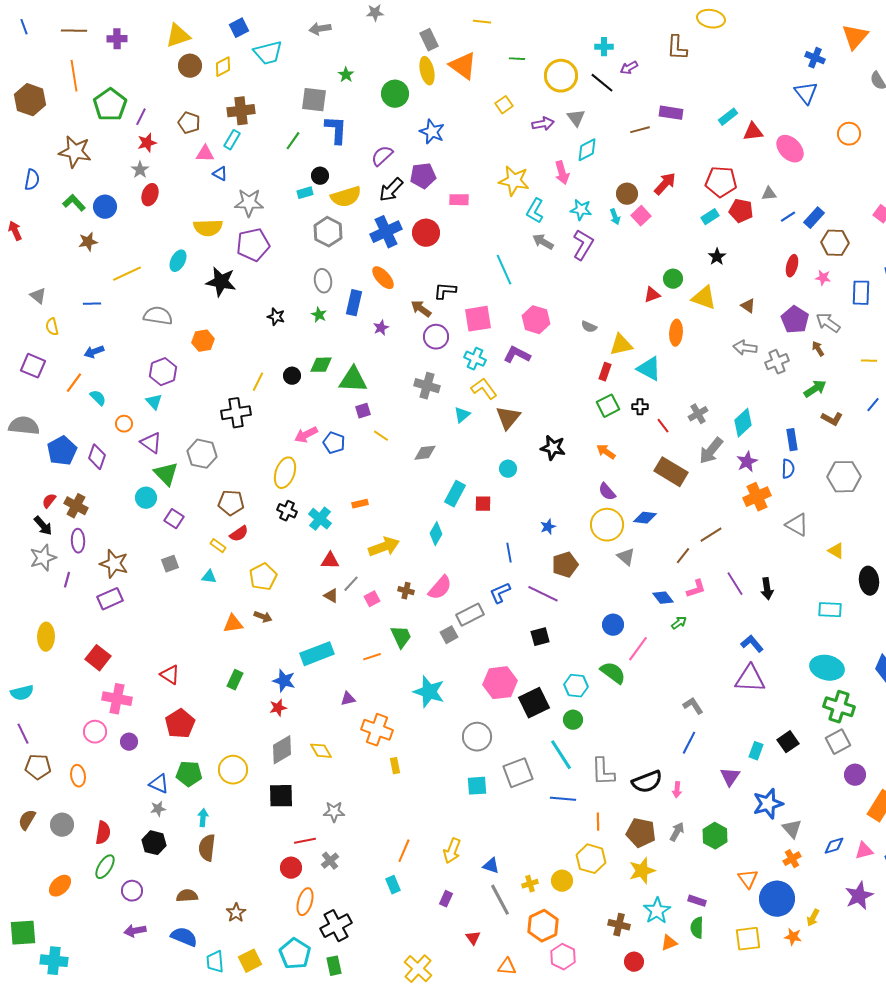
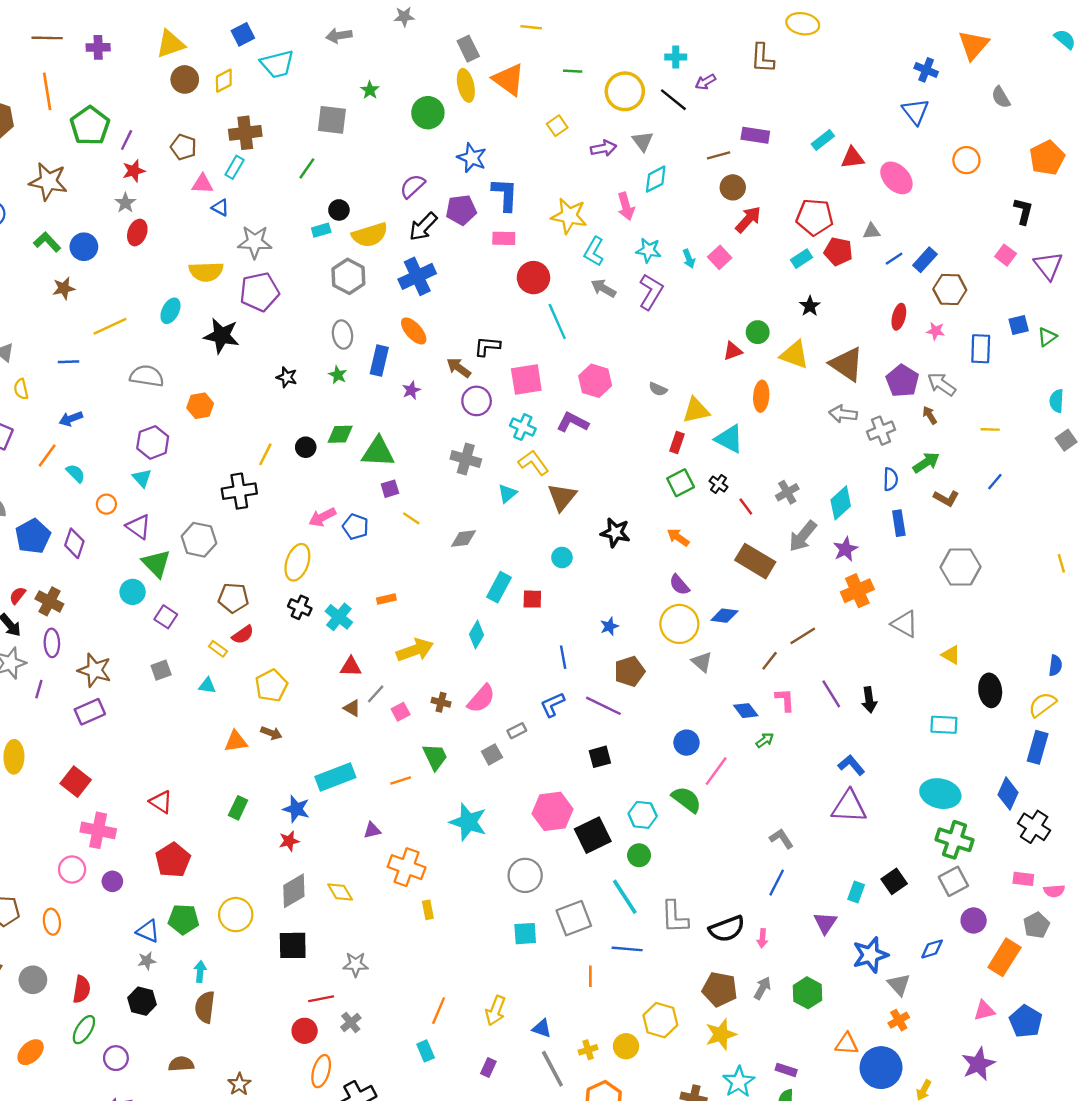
blue L-shape: (336, 130) -> (505, 195), moved
brown circle: (627, 194) -> (733, 187), moved
red circle: (426, 233) -> (533, 278), moved
brown triangle: (748, 306) -> (847, 364), size x2.0
black cross: (640, 407) -> (719, 484), turned 35
blue semicircle: (788, 469) -> (891, 479), moved
pink L-shape: (696, 589) -> (785, 700), turned -75
gray rectangle: (470, 615) -> (517, 731), size x0.6
orange line: (598, 822) -> (590, 976), moved
blue diamond: (834, 846) -> (932, 949), moved
orange triangle: (748, 879) -> (847, 1044), turned -50

